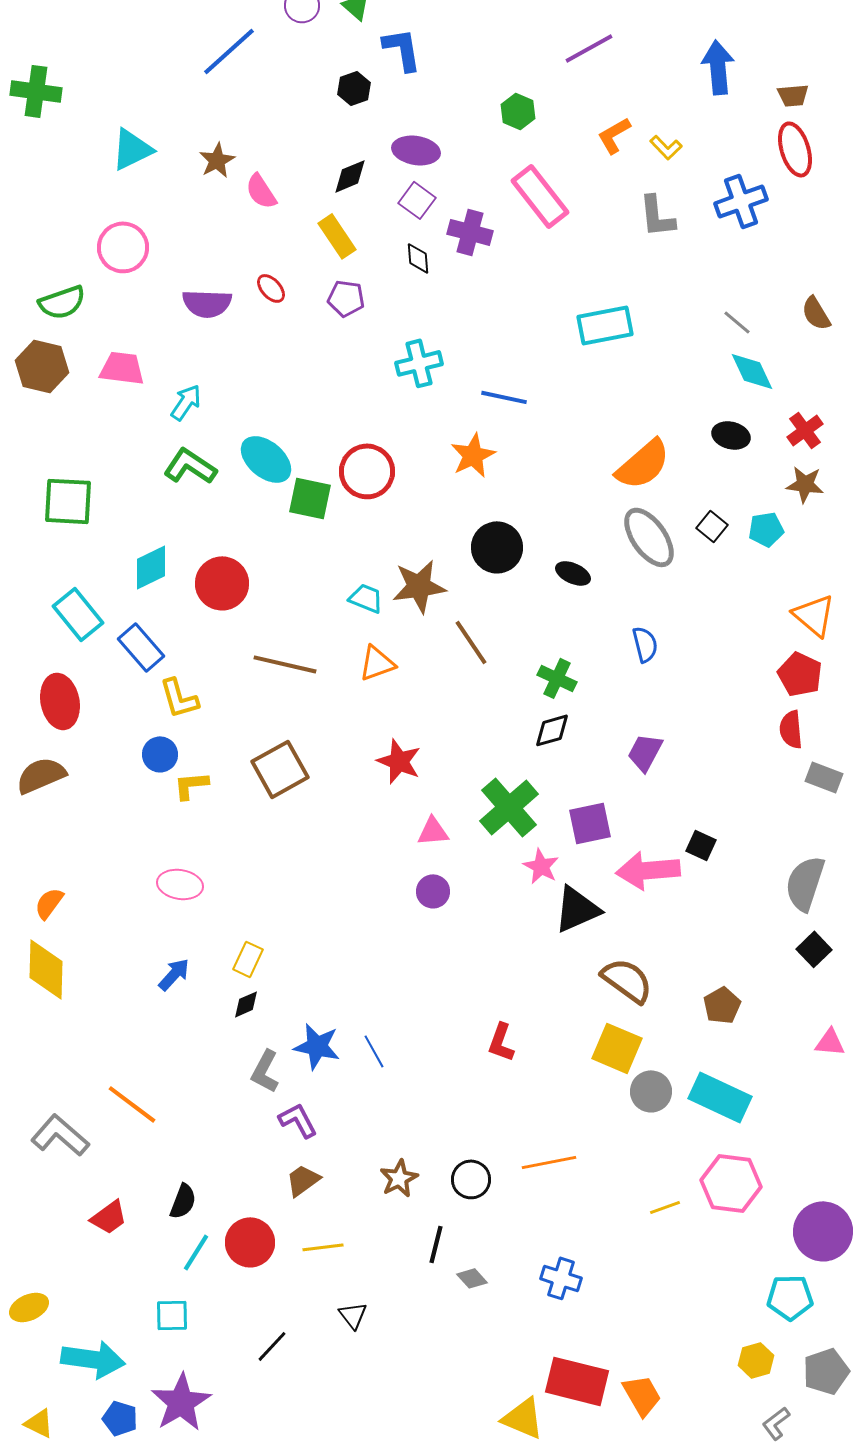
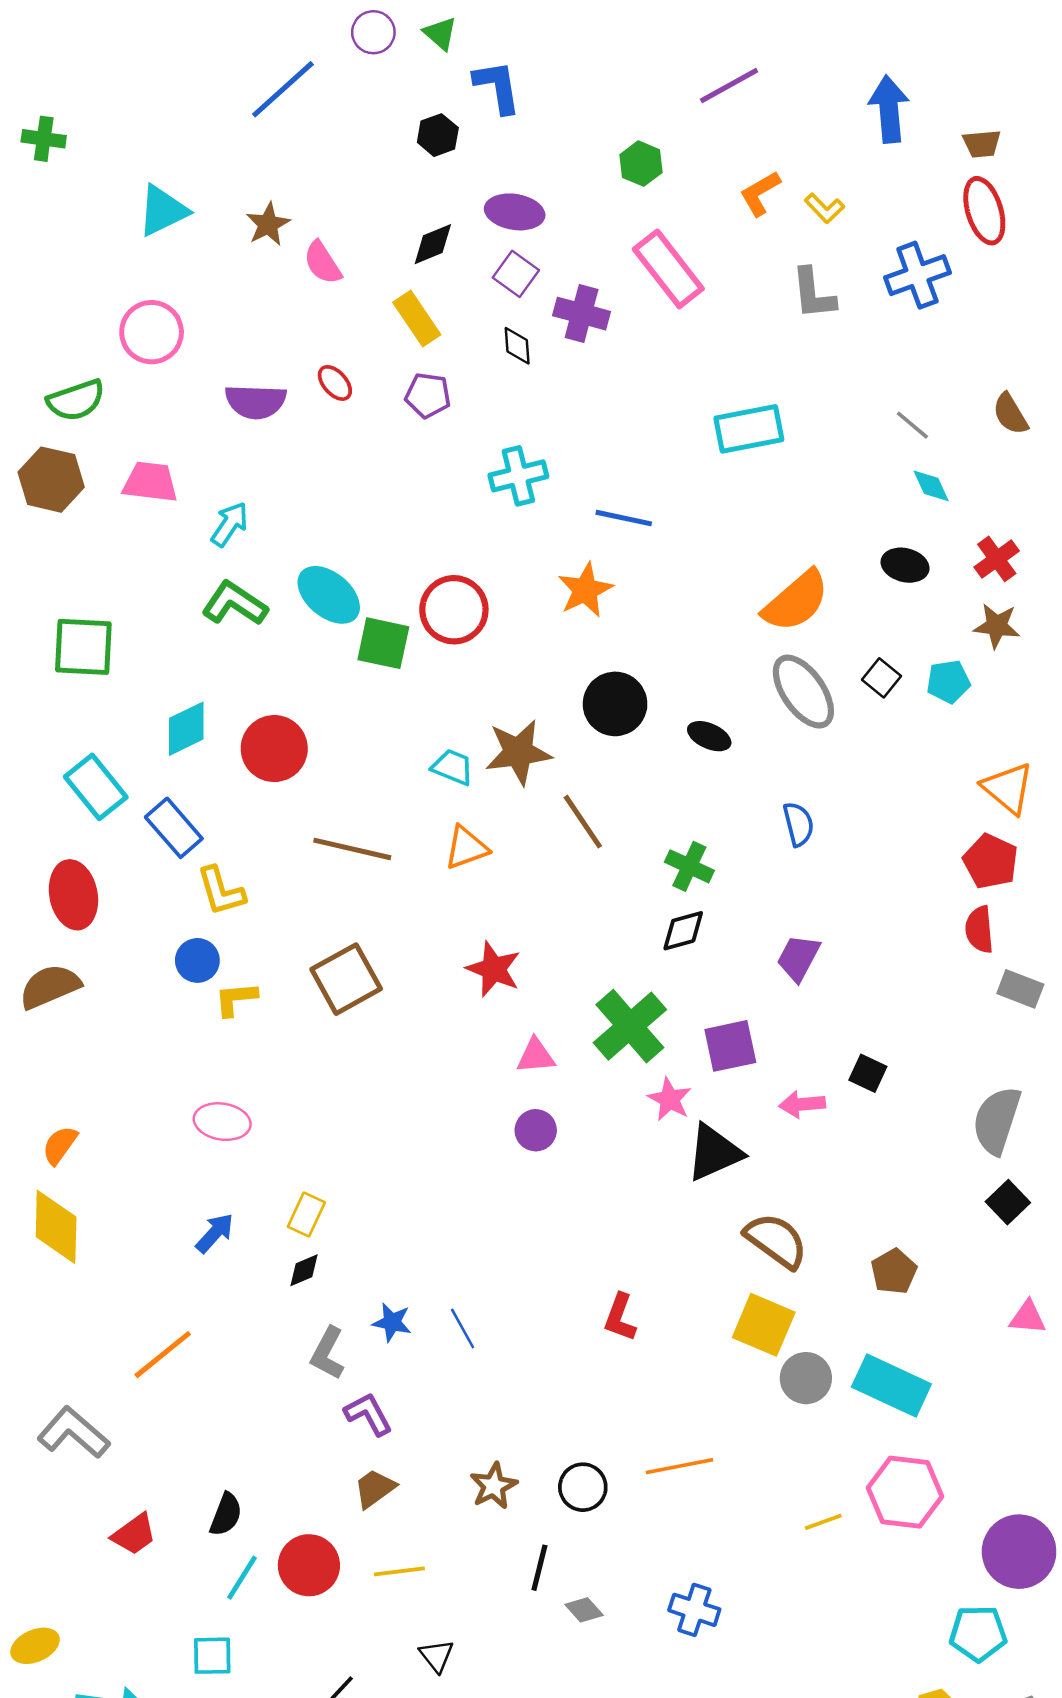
green cross: (36, 91) -> (44, 139), size x0.7
cyan diamond: (752, 371) -> (931, 486), size x0.7
pink arrow: (648, 870) -> (802, 1104), size x0.6
blue star: (317, 1046) -> (392, 1322), size x0.7
orange line: (132, 1104) -> (163, 1355), moved, turned -76

